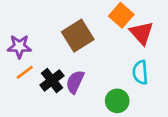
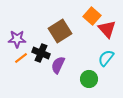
cyan semicircle: (140, 72) -> (106, 58), turned 42
black cross: (52, 80) -> (41, 53), moved, turned -30

